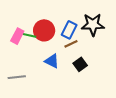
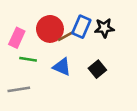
black star: (93, 25) -> (104, 28), moved, size x0.7
green line: (29, 35) -> (28, 59), moved
brown line: (71, 44) -> (66, 36), moved

